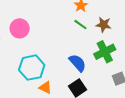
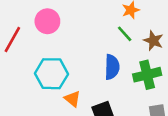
blue semicircle: (78, 63) -> (112, 67), moved, turned 30
orange triangle: (45, 88) -> (72, 99), moved

